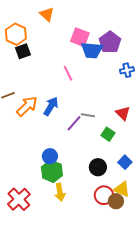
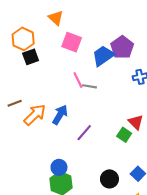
pink square: (80, 37) -> (72, 42), moved
blue trapezoid: (92, 50) -> (103, 56), turned 140
gray line: (88, 115) -> (89, 86), moved
green square: (108, 134) -> (124, 135), moved

